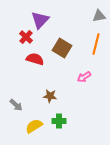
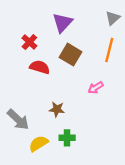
gray triangle: (99, 16) -> (113, 18), turned -32
purple triangle: (40, 20) -> (62, 23), moved
gray arrow: (16, 105) -> (18, 120), size x1.5

